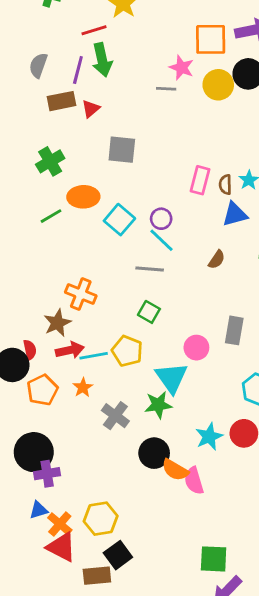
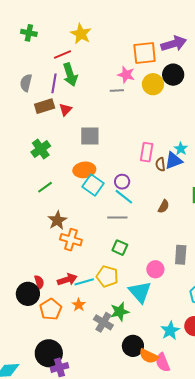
brown semicircle: (225, 185) -> (160, 164), moved
orange ellipse: (83, 197) -> (84, 170), moved
blue triangle: (235, 214) -> (173, 161), moved
brown star: (57, 323) -> (57, 220), moved
green star: (158, 405) -> (120, 312), moved

